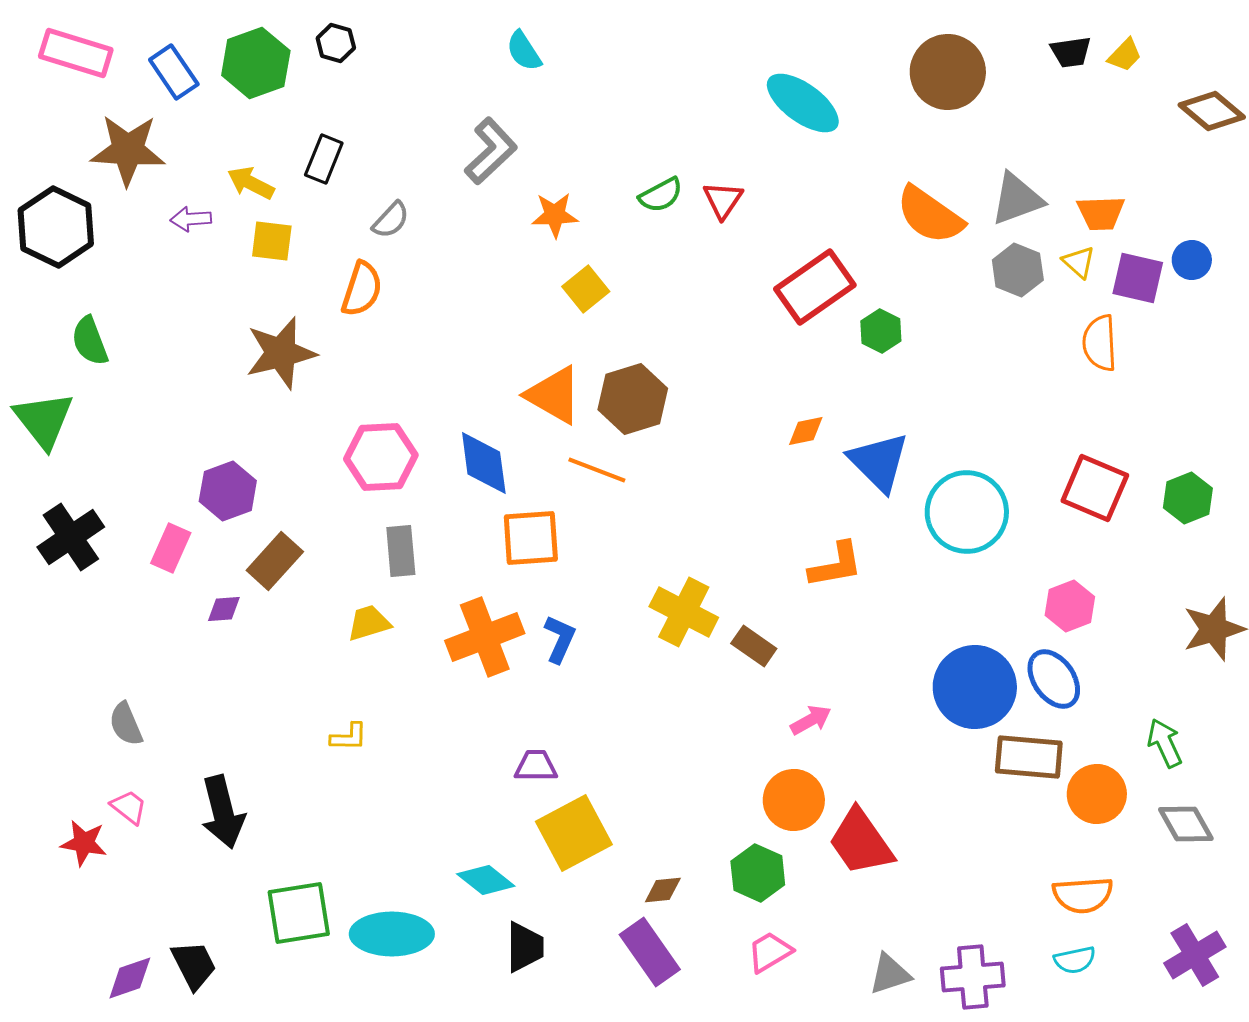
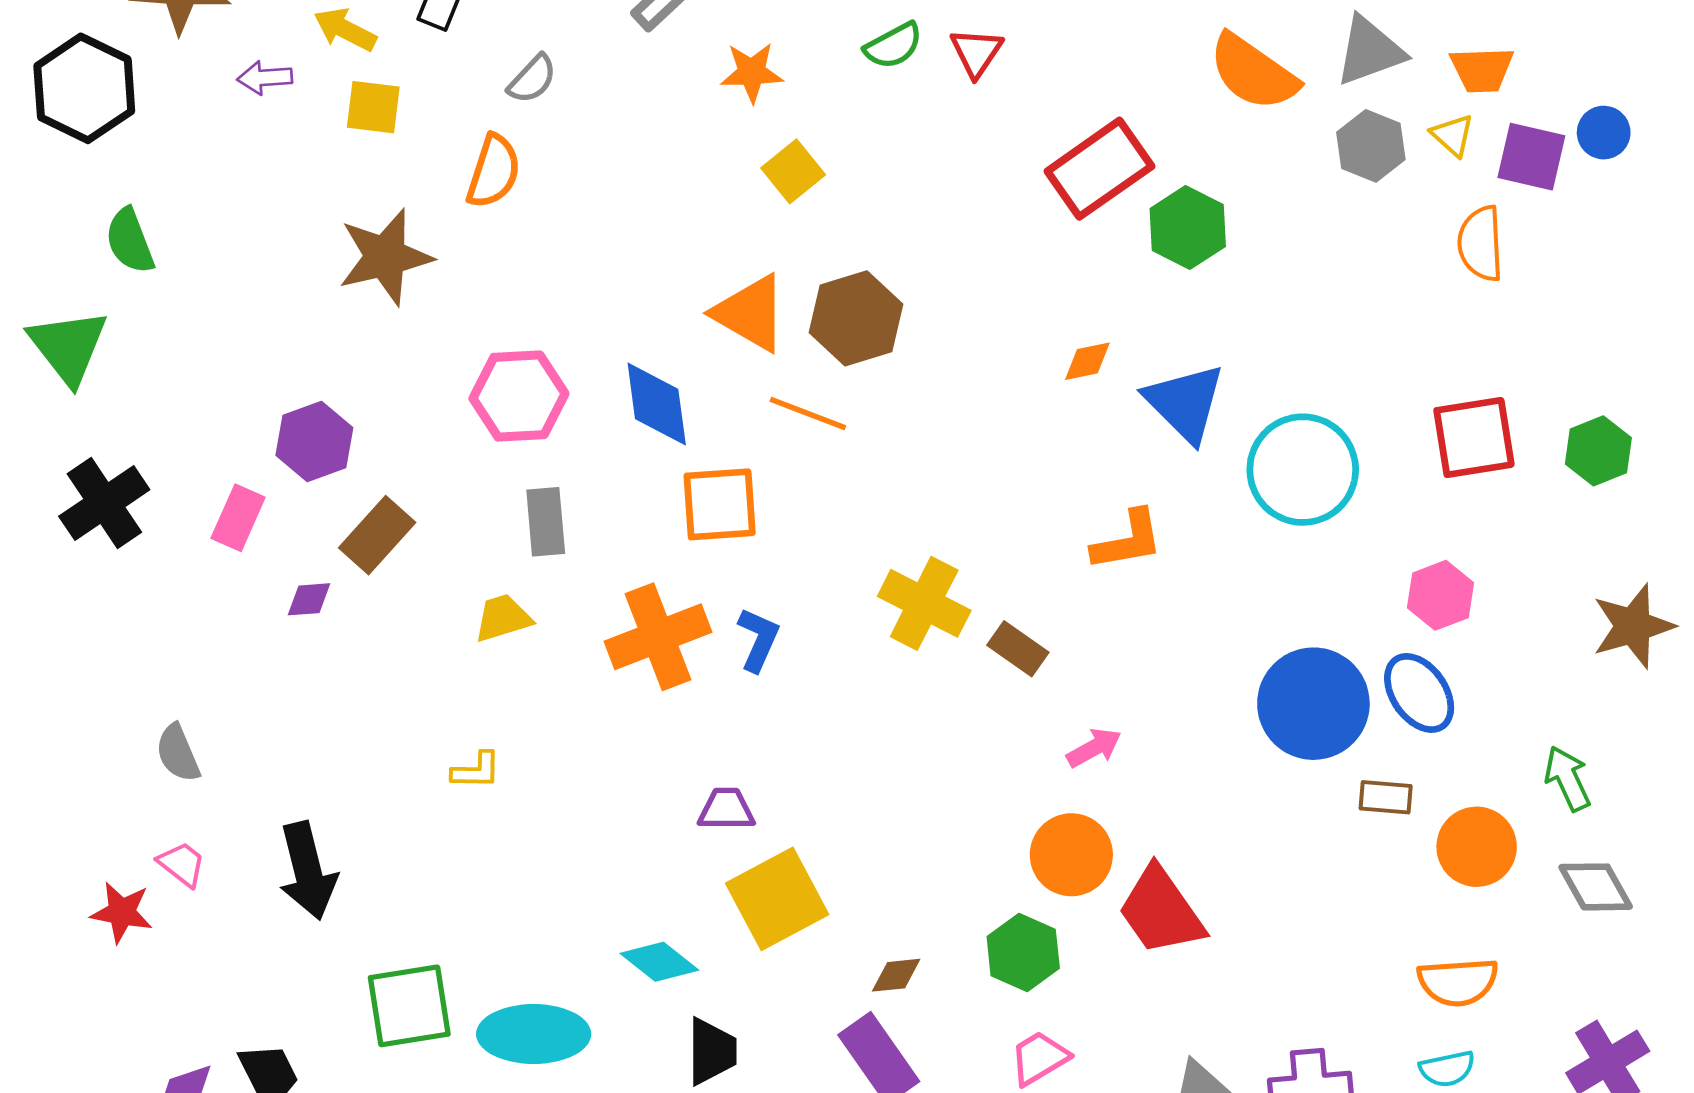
green hexagon: (881, 331) -> (1188, 227), size x1.4
red square: (1095, 488) -> (1474, 437), turned -32
brown rectangle: (1029, 757) -> (1386, 797), size x0.6

